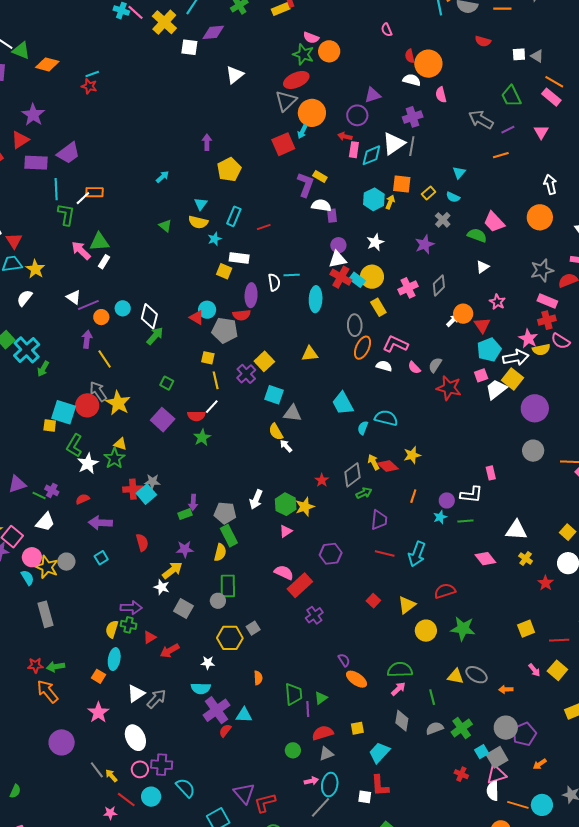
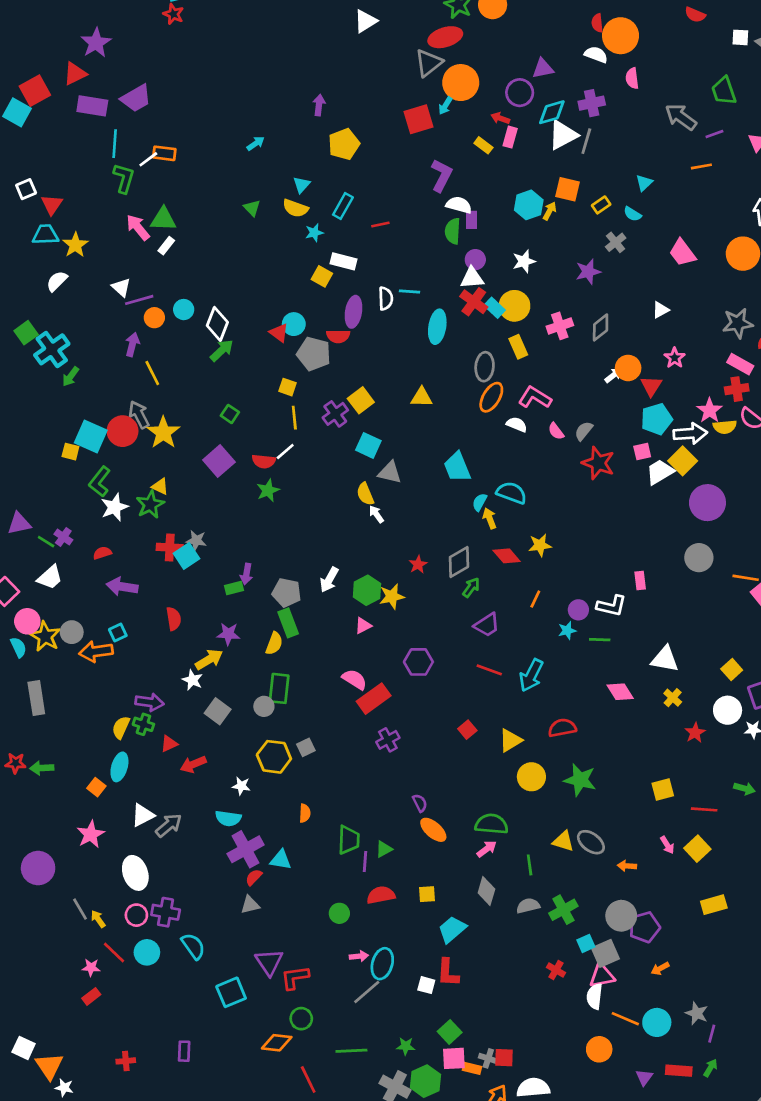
cyan diamond: (371, 155) -> (552, 112), moved
yellow rectangle: (320, 176) -> (483, 145), moved
green semicircle: (477, 235) -> (453, 231), moved, turned -114
yellow arrow: (374, 462) -> (490, 518), moved
green arrow: (364, 493) -> (471, 587), turned -35
purple trapezoid: (379, 520) -> (487, 625), turned 45
orange arrow: (48, 691) -> (96, 651), moved, turned -65
gray triangle: (326, 754) -> (250, 905), moved

